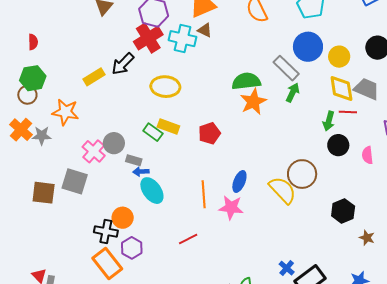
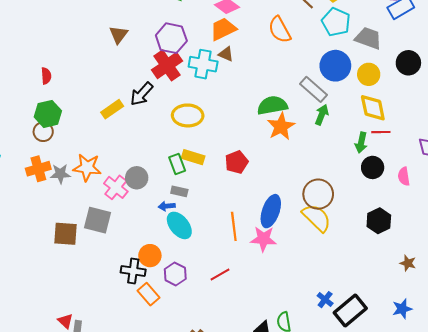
gray trapezoid: (367, 89) -> (368, 38), moved
orange star: (65, 112) -> (87, 167), moved
orange cross: (21, 130) -> (38, 169), turned 35
green rectangle: (153, 132) -> (177, 164), turned 36
gray rectangle: (134, 160) -> (179, 191), moved
brown circle: (302, 174) -> (318, 194), moved
blue ellipse: (239, 181) -> (271, 211), size x1.4
black hexagon: (343, 211) -> (379, 221), moved
purple hexagon: (132, 248) -> (175, 274), moved
orange rectangle: (107, 264) -> (149, 294), moved, size x0.7

